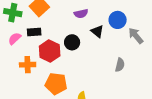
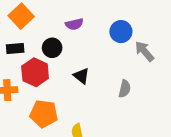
black triangle: (97, 31) -> (81, 76), moved
black circle: (72, 42) -> (52, 48), moved

